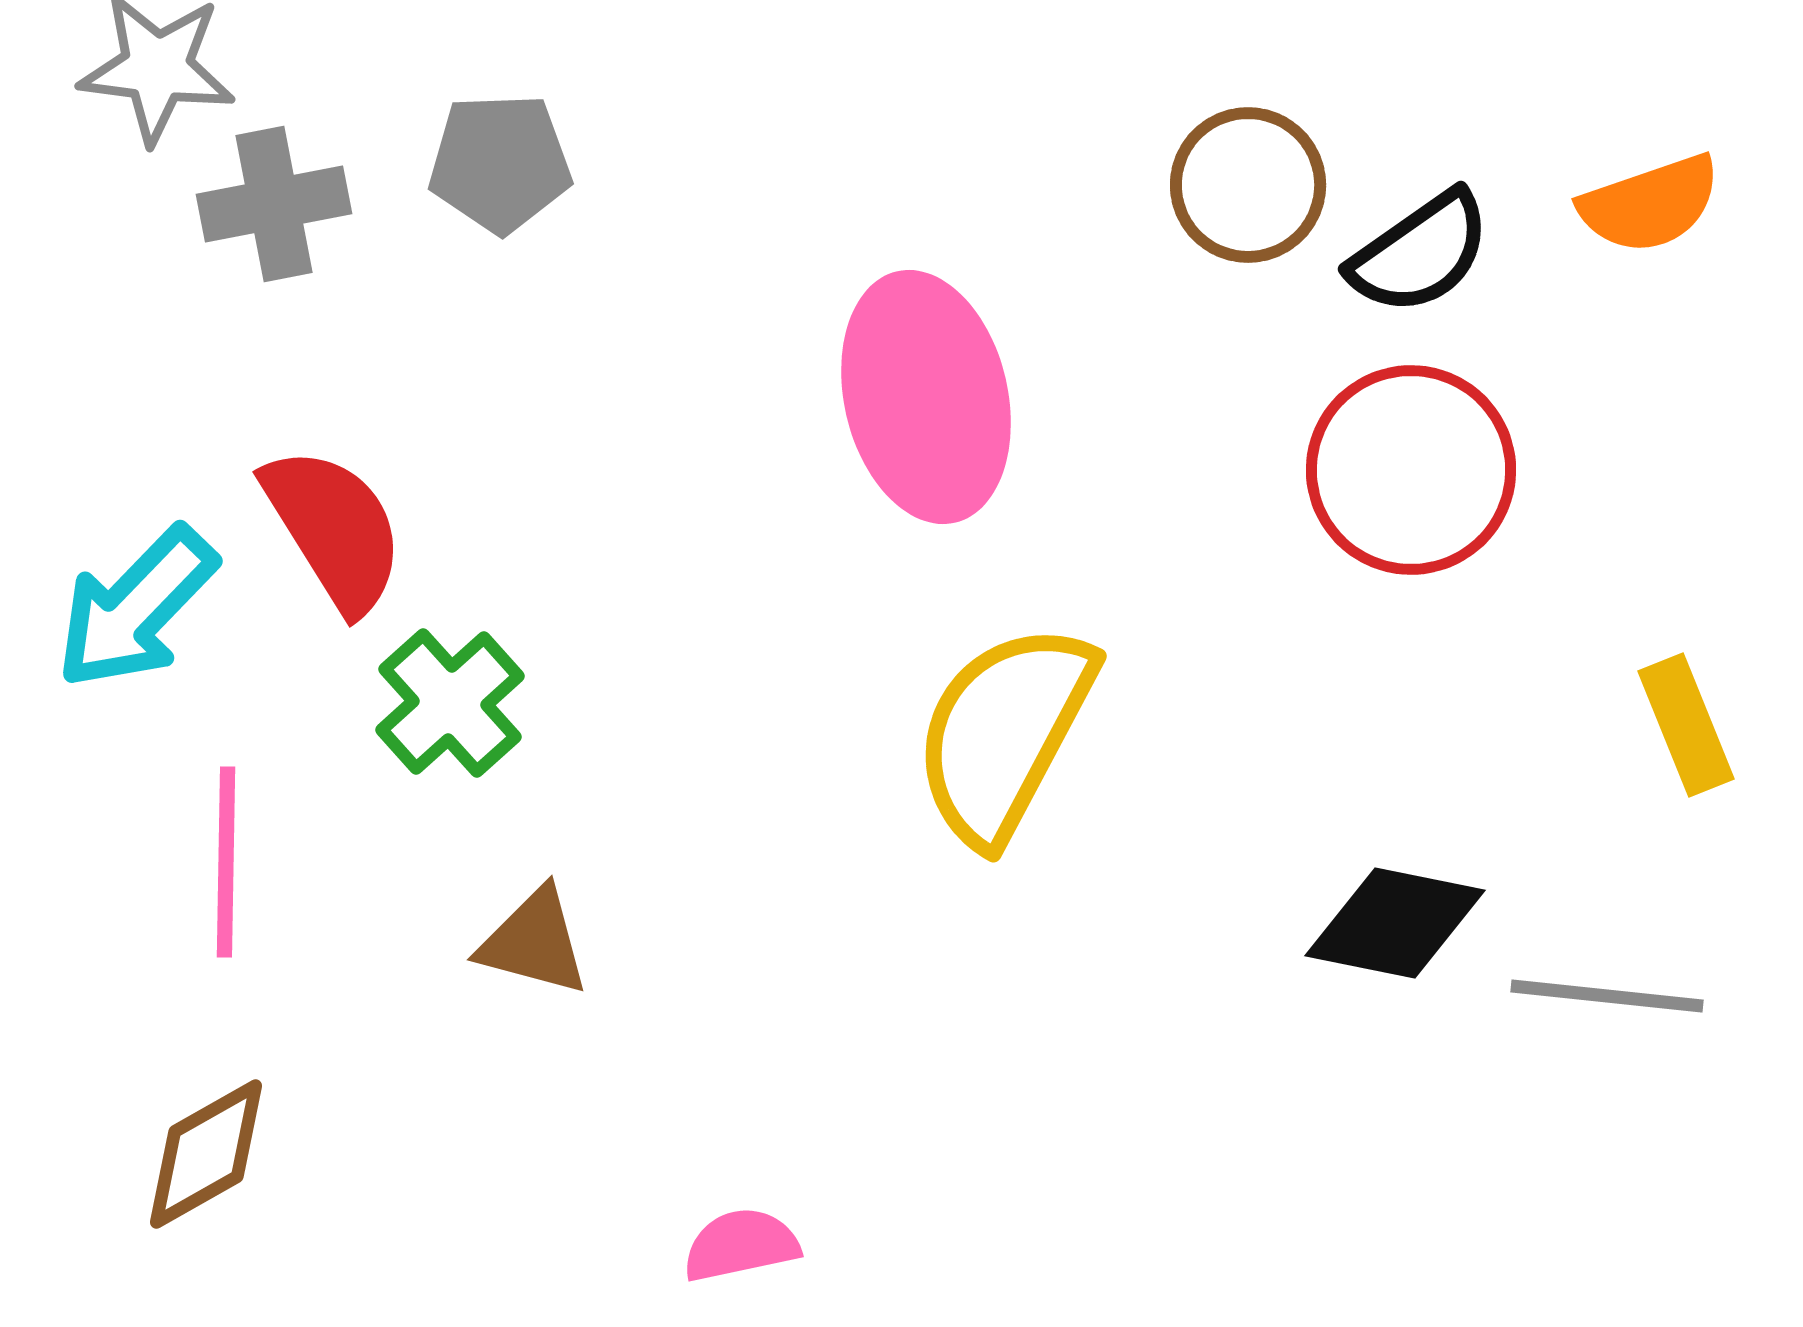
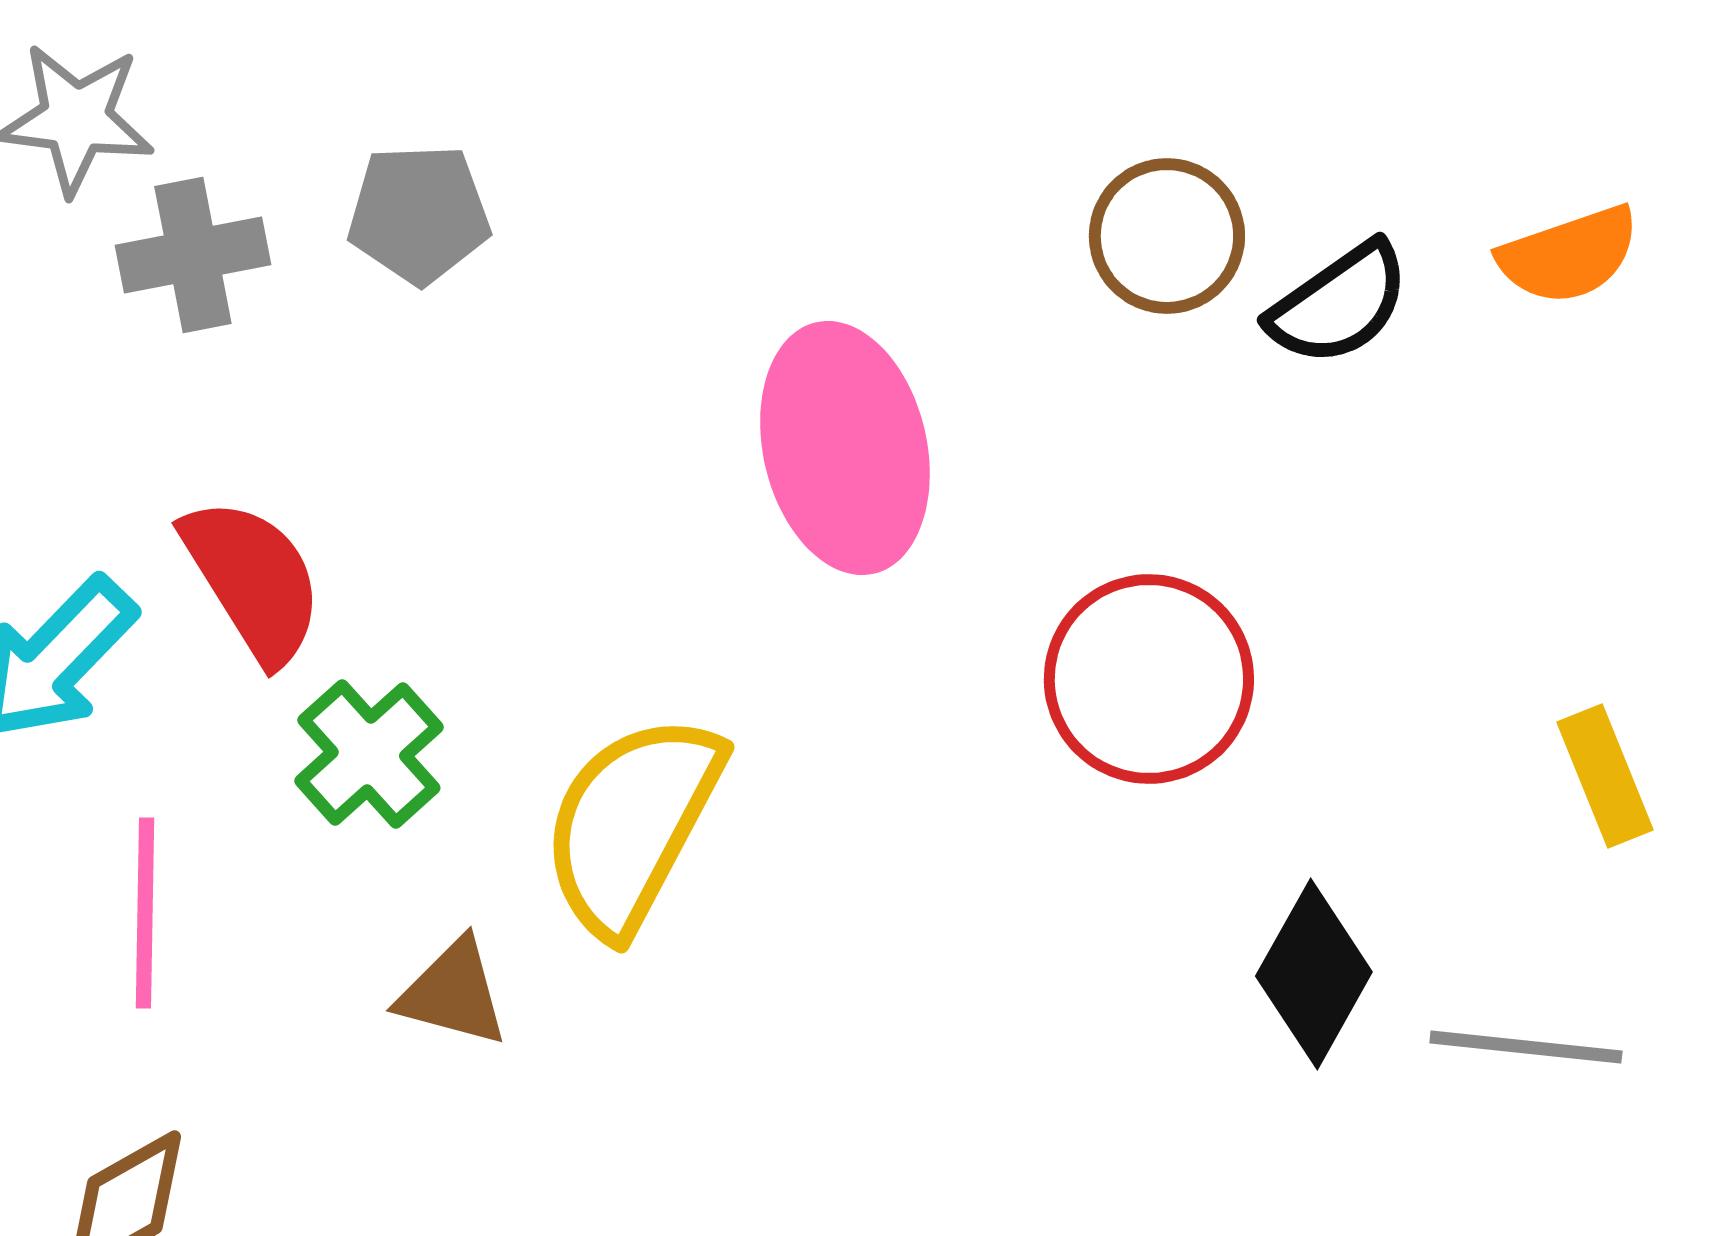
red circle: (1411, 470) -> (1149, 679), moved
yellow semicircle: (1004, 733) -> (632, 824), moved
black diamond: (1395, 923) -> (1314, 974), turned -72

